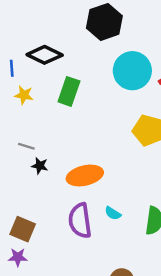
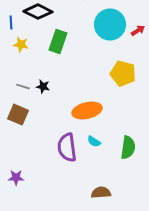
black star: (40, 166) -> (43, 87), moved
orange ellipse: (85, 175) -> (87, 111), moved
brown square: (23, 229) -> (18, 115), moved

